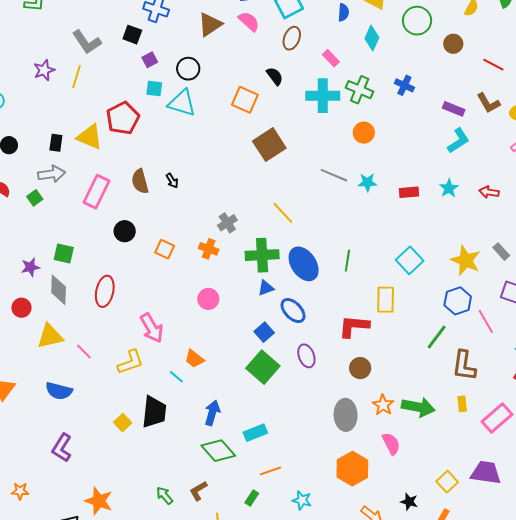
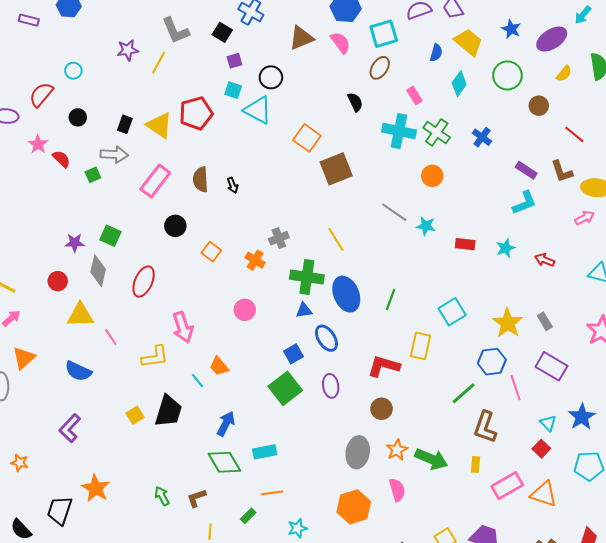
orange square: (245, 100) -> (307, 138), moved
cyan star: (302, 500) -> (297, 528), turned 30

